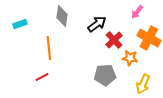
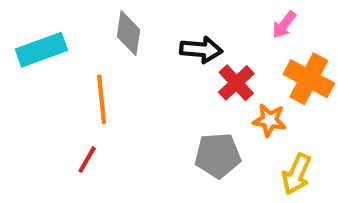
cyan rectangle: (20, 24) -> (41, 50), size x1.6
black arrow: (97, 24) -> (201, 50), turned 42
red line: (42, 77) -> (87, 160), turned -32

